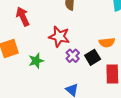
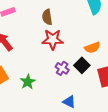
red star: (59, 37) -> (53, 39), moved

